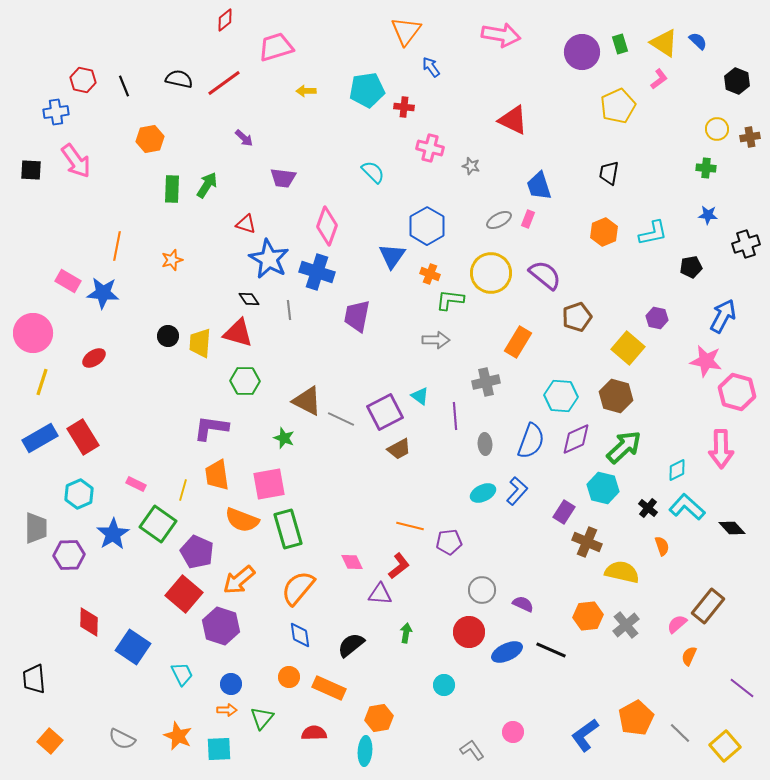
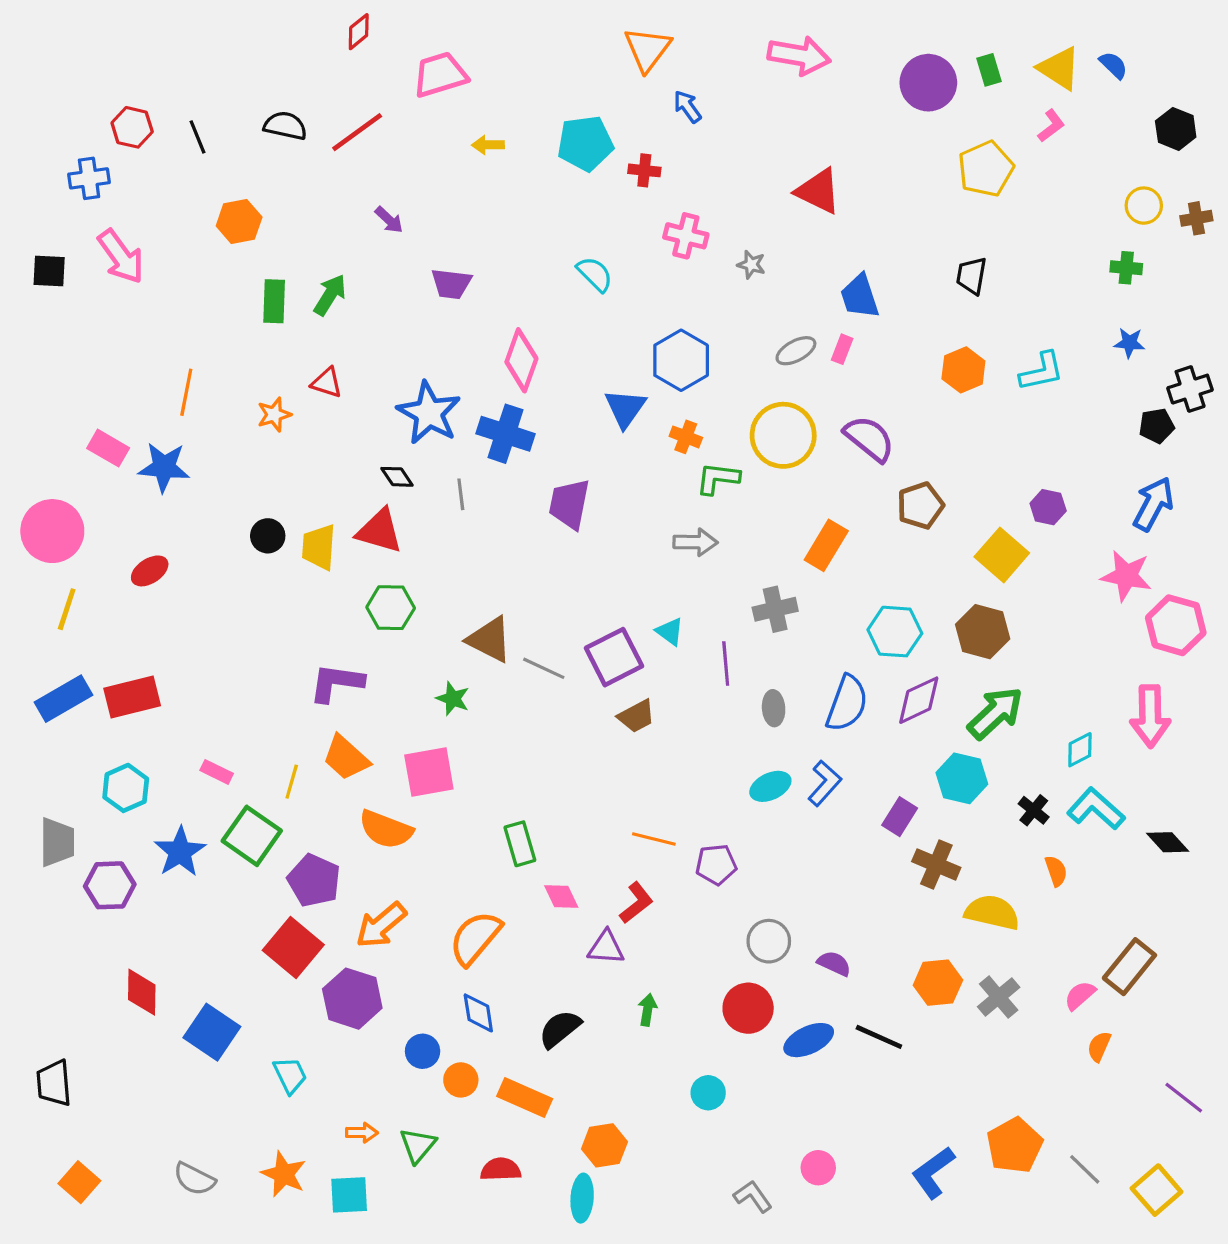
red triangle: (246, 224) -> (327, 383), moved
black pentagon: (691, 267) -> (1157, 426), moved
red rectangle: (83, 437) -> (132, 697), turned -72
orange trapezoid: (217, 475) -> (346, 758), turned -40
green rectangle: (288, 529) -> (520, 844), moved, size x0.7
blue circle: (231, 684) -> (423, 1051), moved

